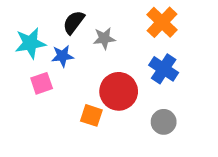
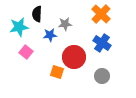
black semicircle: (74, 22) -> (37, 14), moved, turned -35
blue star: (62, 56) -> (50, 35), moved
pink square: (42, 83) -> (26, 52), turned -32

